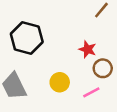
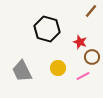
black hexagon: (27, 38) -> (47, 29), moved

